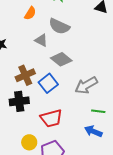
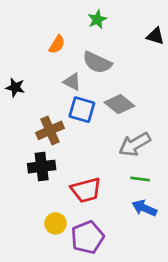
gray diamond: (61, 59) -> (119, 104), moved
blue square: (48, 83) -> (82, 110), moved, turned -36
green line: (98, 111) -> (140, 179), moved

